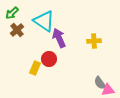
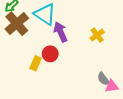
brown cross: (17, 30) -> (17, 24), size x1.6
yellow cross: (94, 41) -> (97, 35), turned -32

